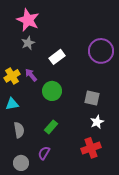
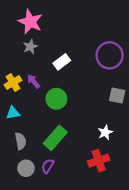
gray square: (92, 98) -> (117, 95), moved
green rectangle: (51, 127) -> (55, 138), size x1.6
gray circle: (21, 163) -> (26, 168), moved

